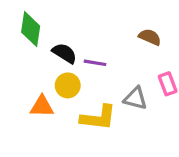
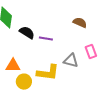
yellow circle: (68, 85) -> (24, 82), moved

